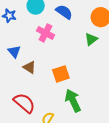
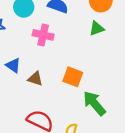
green triangle: (91, 39) -> (97, 28), turned 32
orange square: (61, 74) -> (73, 77), turned -36

